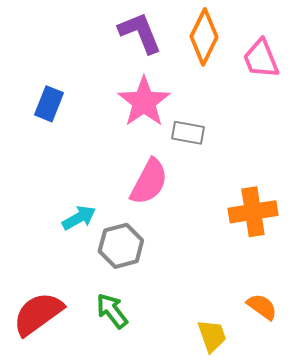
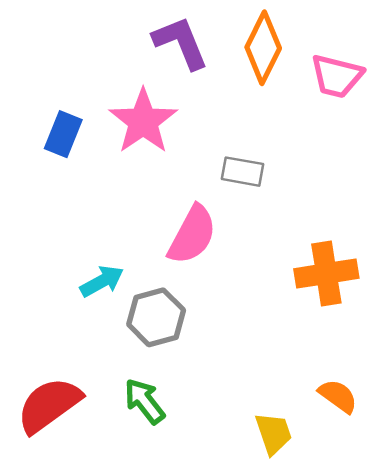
pink trapezoid: (261, 59) -> (337, 76), turned -54
pink star: (144, 102) -> (143, 121), moved

